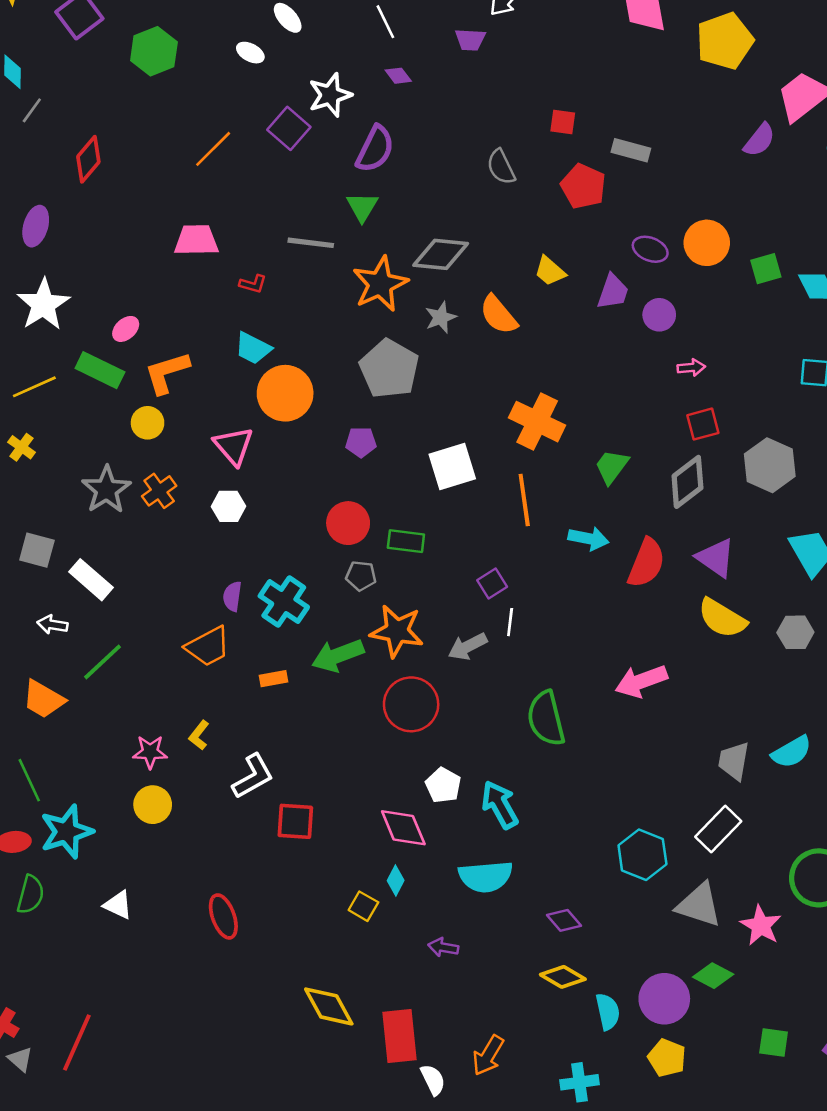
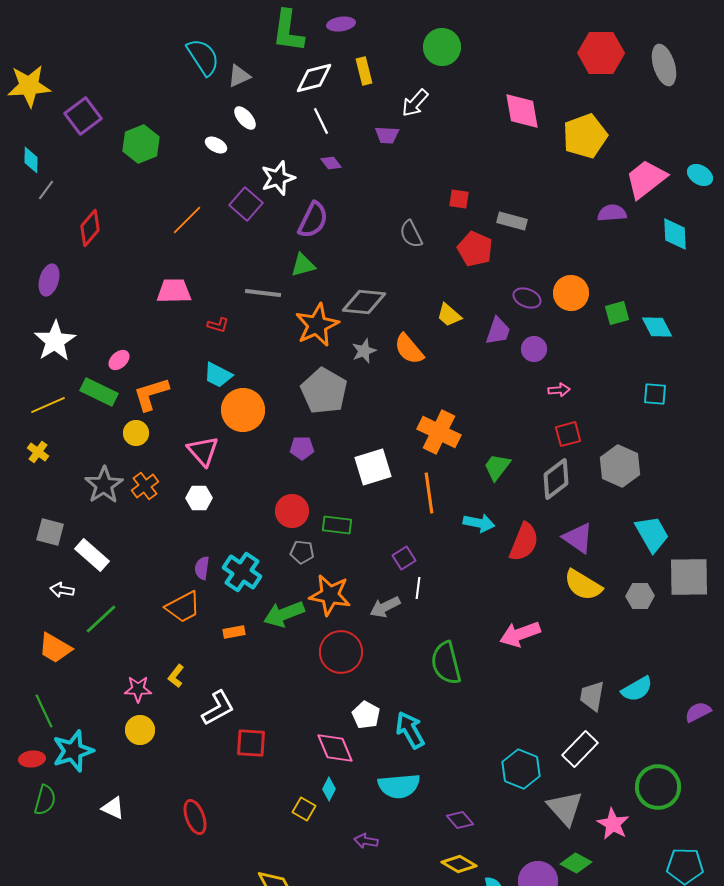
purple semicircle: (759, 140) -> (612, 213), turned -132
green triangle: (362, 207) -> (303, 265), turned 44
gray triangle: (699, 905) -> (565, 808), turned 30

